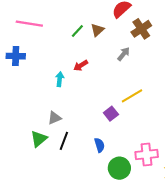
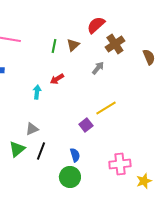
green line: (77, 31) -> (54, 46), turned -32
green circle: (119, 168) -> (70, 177), moved

